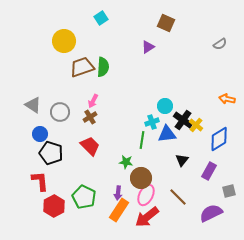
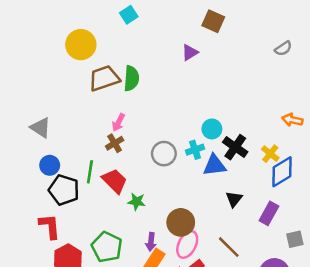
gray circle: (60, 112) -> (164, 154), moved
yellow cross: (196, 125) -> (270, 154), moved
green line: (142, 140) -> (90, 172), moved
green star: (126, 162) -> (137, 202), moved

